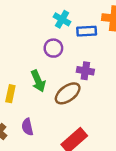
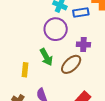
purple circle: (53, 48) -> (56, 29), size x1.5

